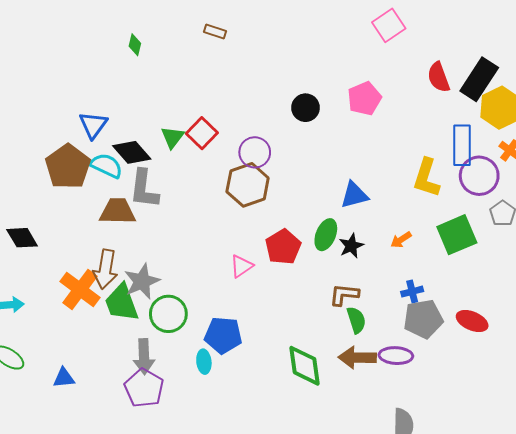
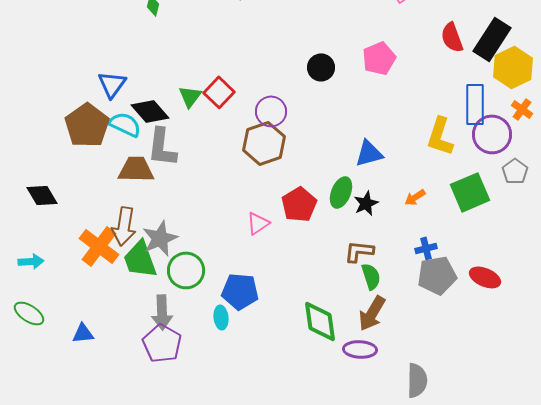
purple ellipse: (396, 356) -> (360, 349), moved
brown arrow: (357, 358) -> (372, 313), turned -60

